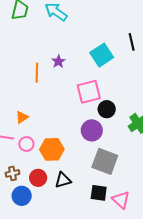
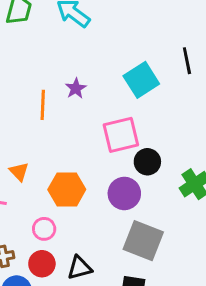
orange triangle: (22, 117) -> (19, 172), turned -40
pink circle: (26, 144) -> (44, 229), moved
orange hexagon: (52, 149) -> (67, 189), moved

